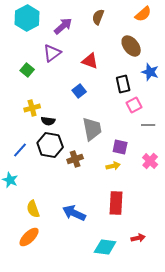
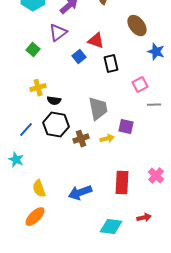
black rectangle: (123, 84) -> (111, 64), moved
blue square: (79, 91) -> (79, 57), moved
pink cross: (150, 161) -> (156, 176), moved
yellow arrow: (113, 166) -> (107, 139), moved
blue arrow: (74, 213) -> (80, 193), turned -45

